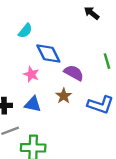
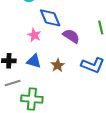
brown star: (64, 96) -> (58, 65), moved

